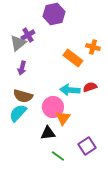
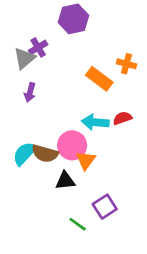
brown semicircle: (23, 96) -> (45, 154), moved
purple square: (87, 146) -> (105, 207), moved
green line: (58, 156) -> (78, 224), moved

